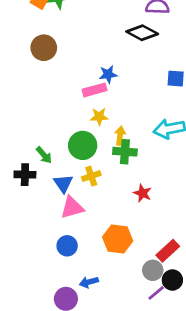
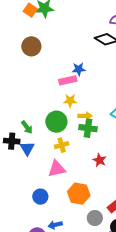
yellow arrow: (120, 136) -> (85, 116), turned 80
blue triangle: (63, 183) -> (27, 148), moved
pink triangle: (72, 207) -> (57, 169), moved
gray circle: (153, 270) -> (95, 218), moved

